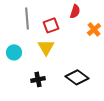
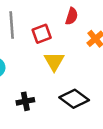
yellow triangle: (46, 47) -> (54, 61), moved

